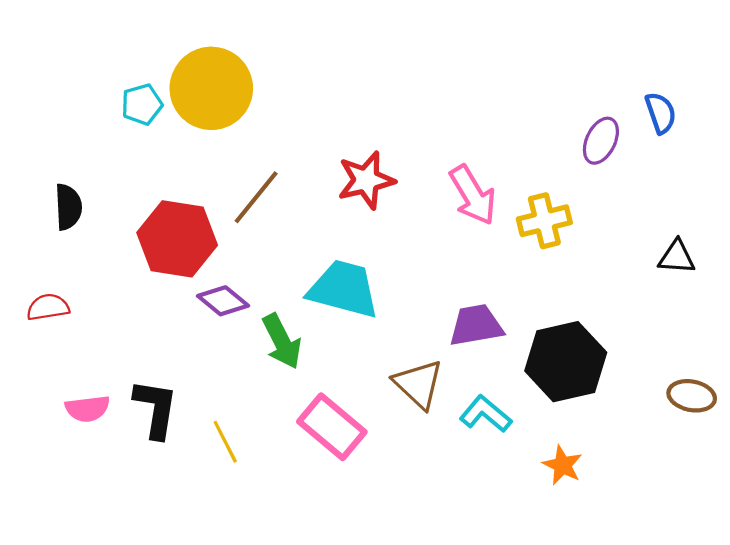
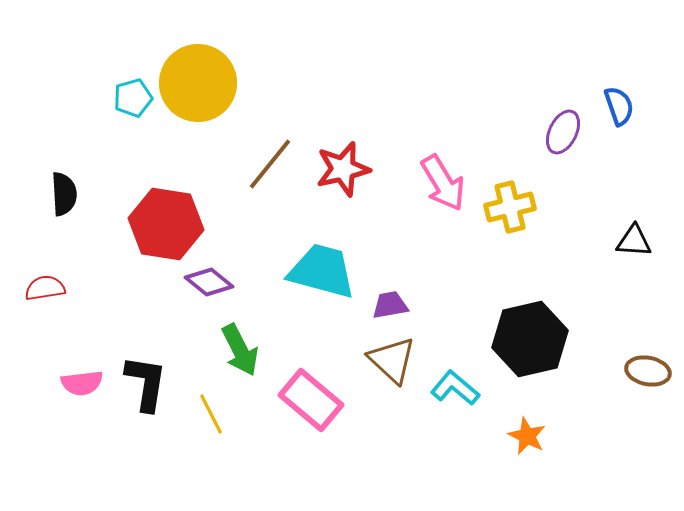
brown line: (256, 197) -> (270, 164), moved
purple trapezoid: (476, 325) -> (390, 305), moved, size x0.7
green arrow: (282, 341) -> (240, 350), moved

